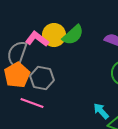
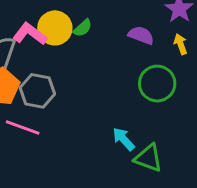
green semicircle: (73, 35) -> (83, 28), size x0.6

